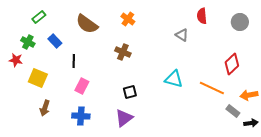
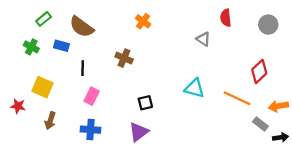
brown semicircle: (87, 24) -> (82, 27), moved
blue rectangle: (55, 41) -> (61, 46), turned -32
brown cross: (123, 52) -> (124, 58), moved
red star: (16, 60) -> (18, 106), moved

